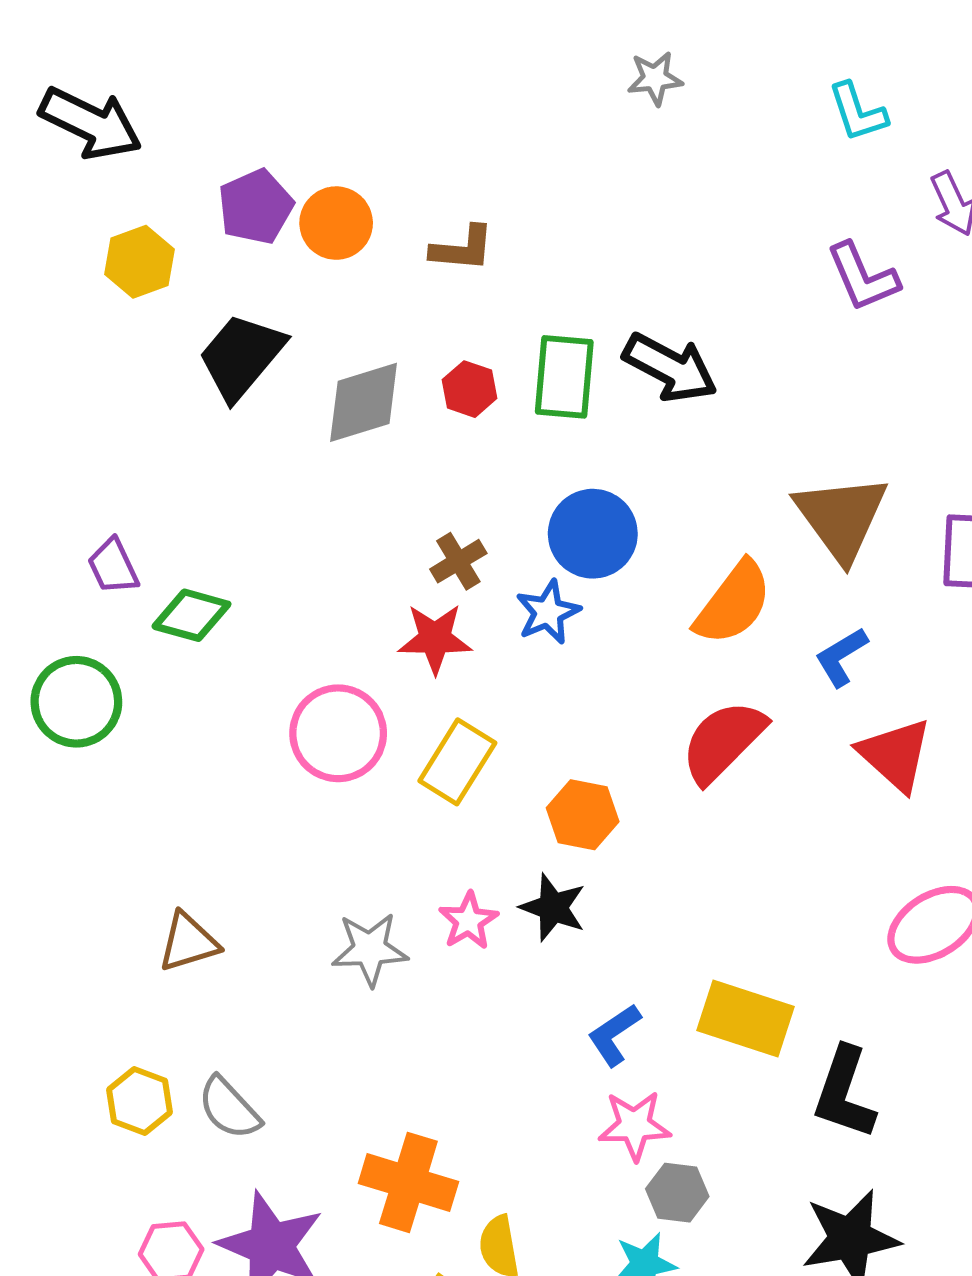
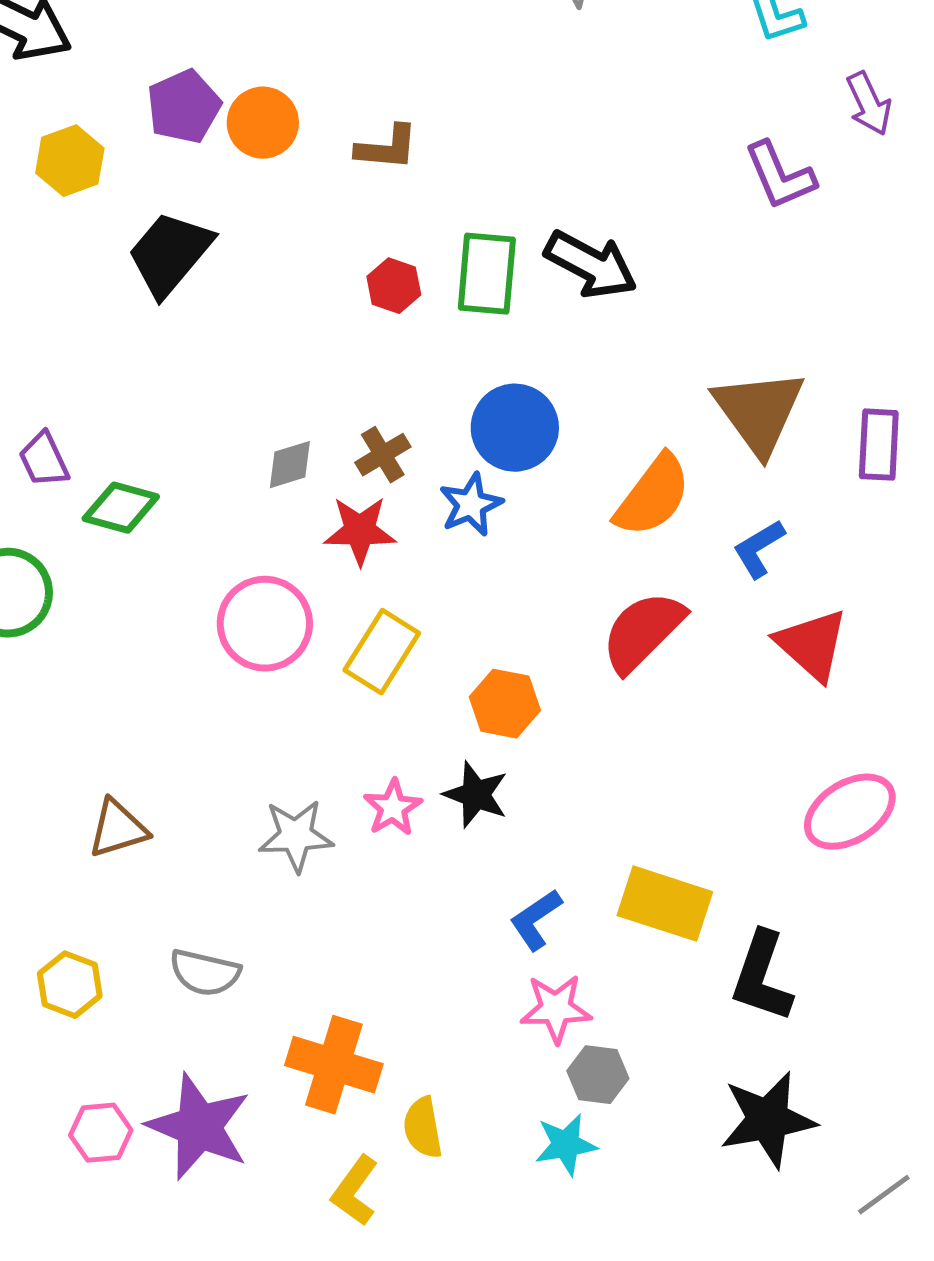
gray diamond: (364, 402) -> (290, 465), moved, size x0.6
gray semicircle: (229, 1108) -> (205, 973), moved, turned -34

